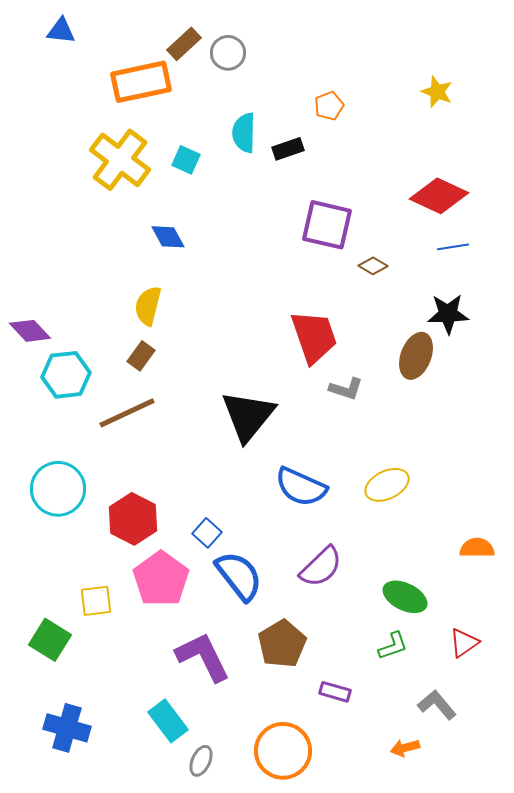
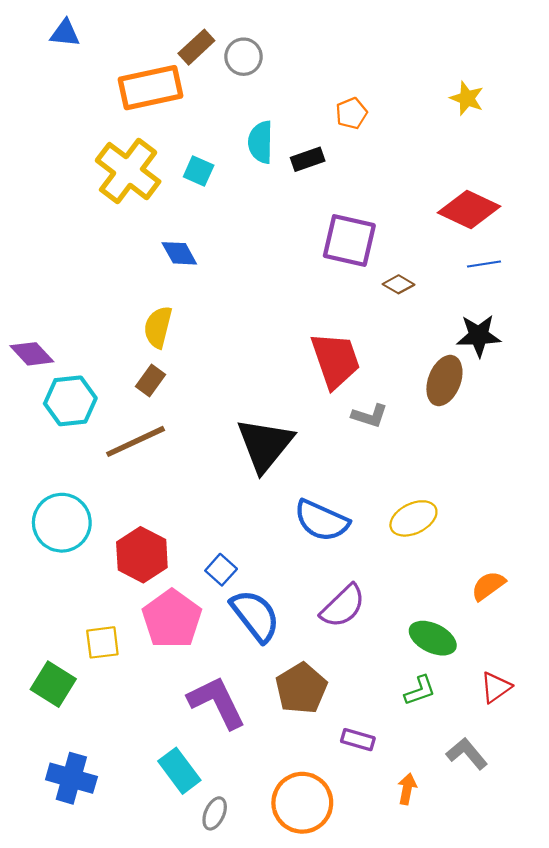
orange semicircle: (477, 548) -> (488, 586), moved, turned -36
orange arrow: (405, 748) -> (407, 789), moved, turned 116

